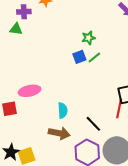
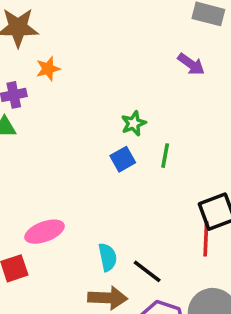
green line: (94, 58) -> (165, 156), moved, turned -32
black line: (93, 124) -> (147, 271), moved

